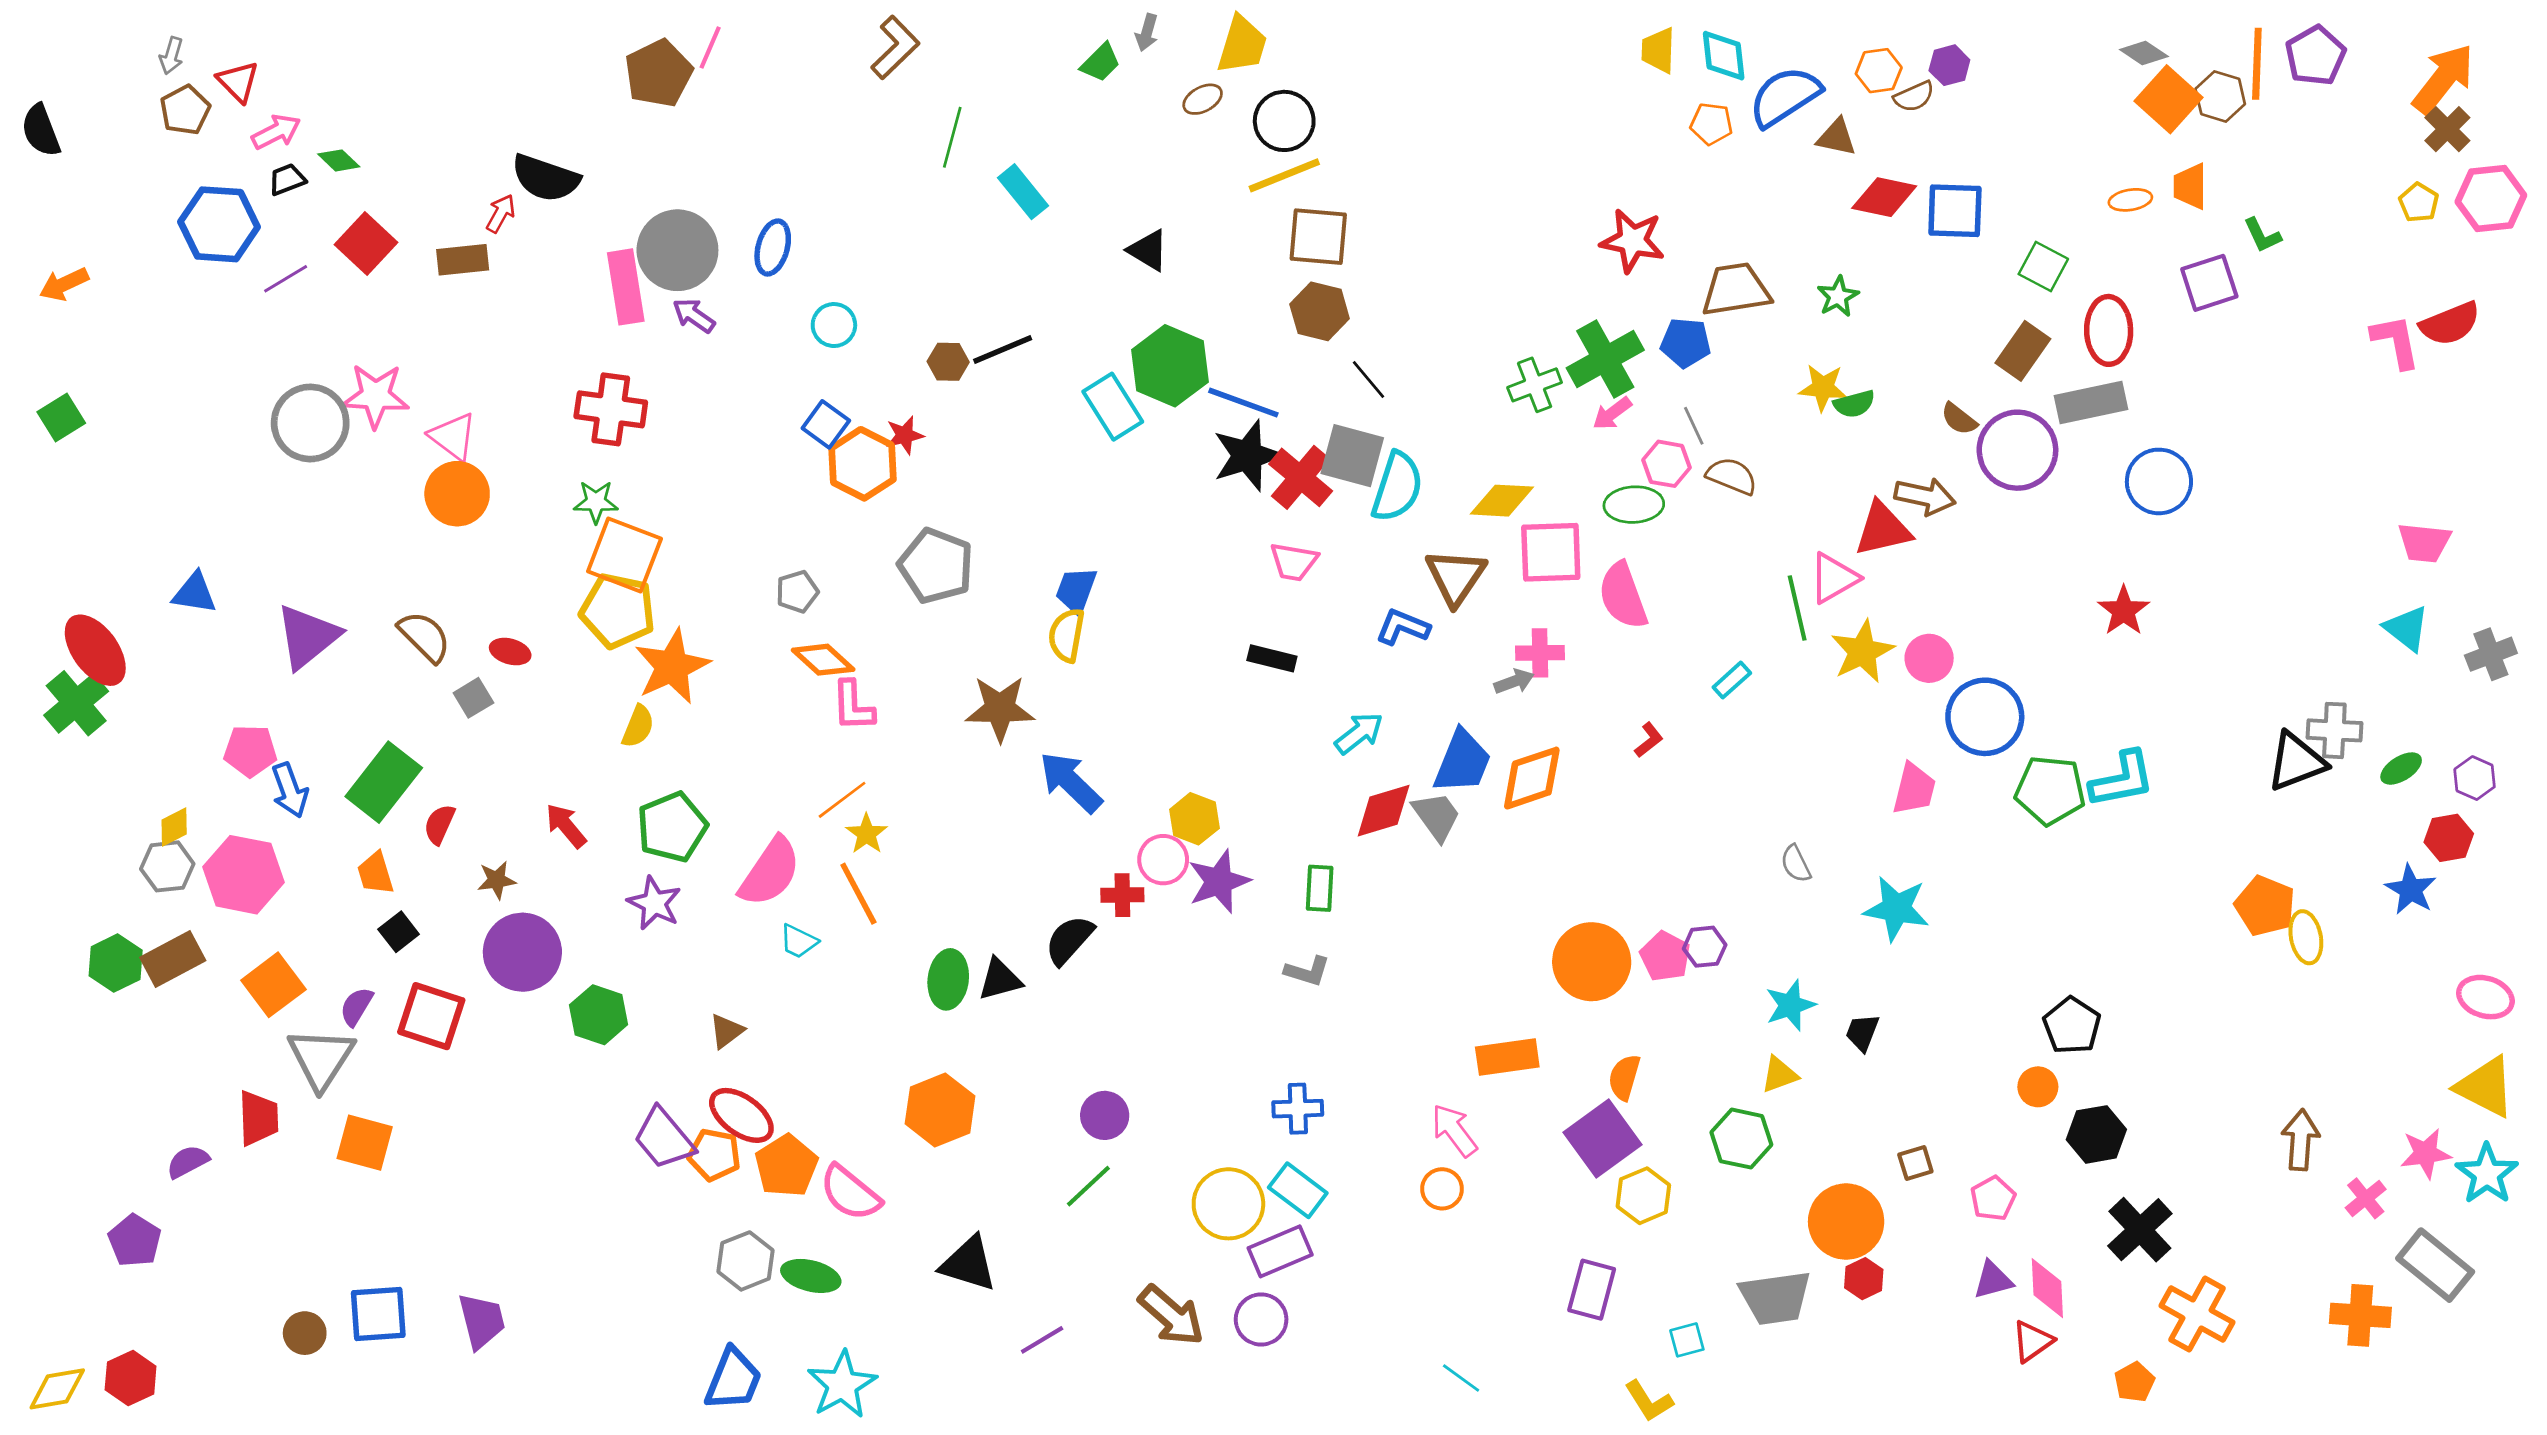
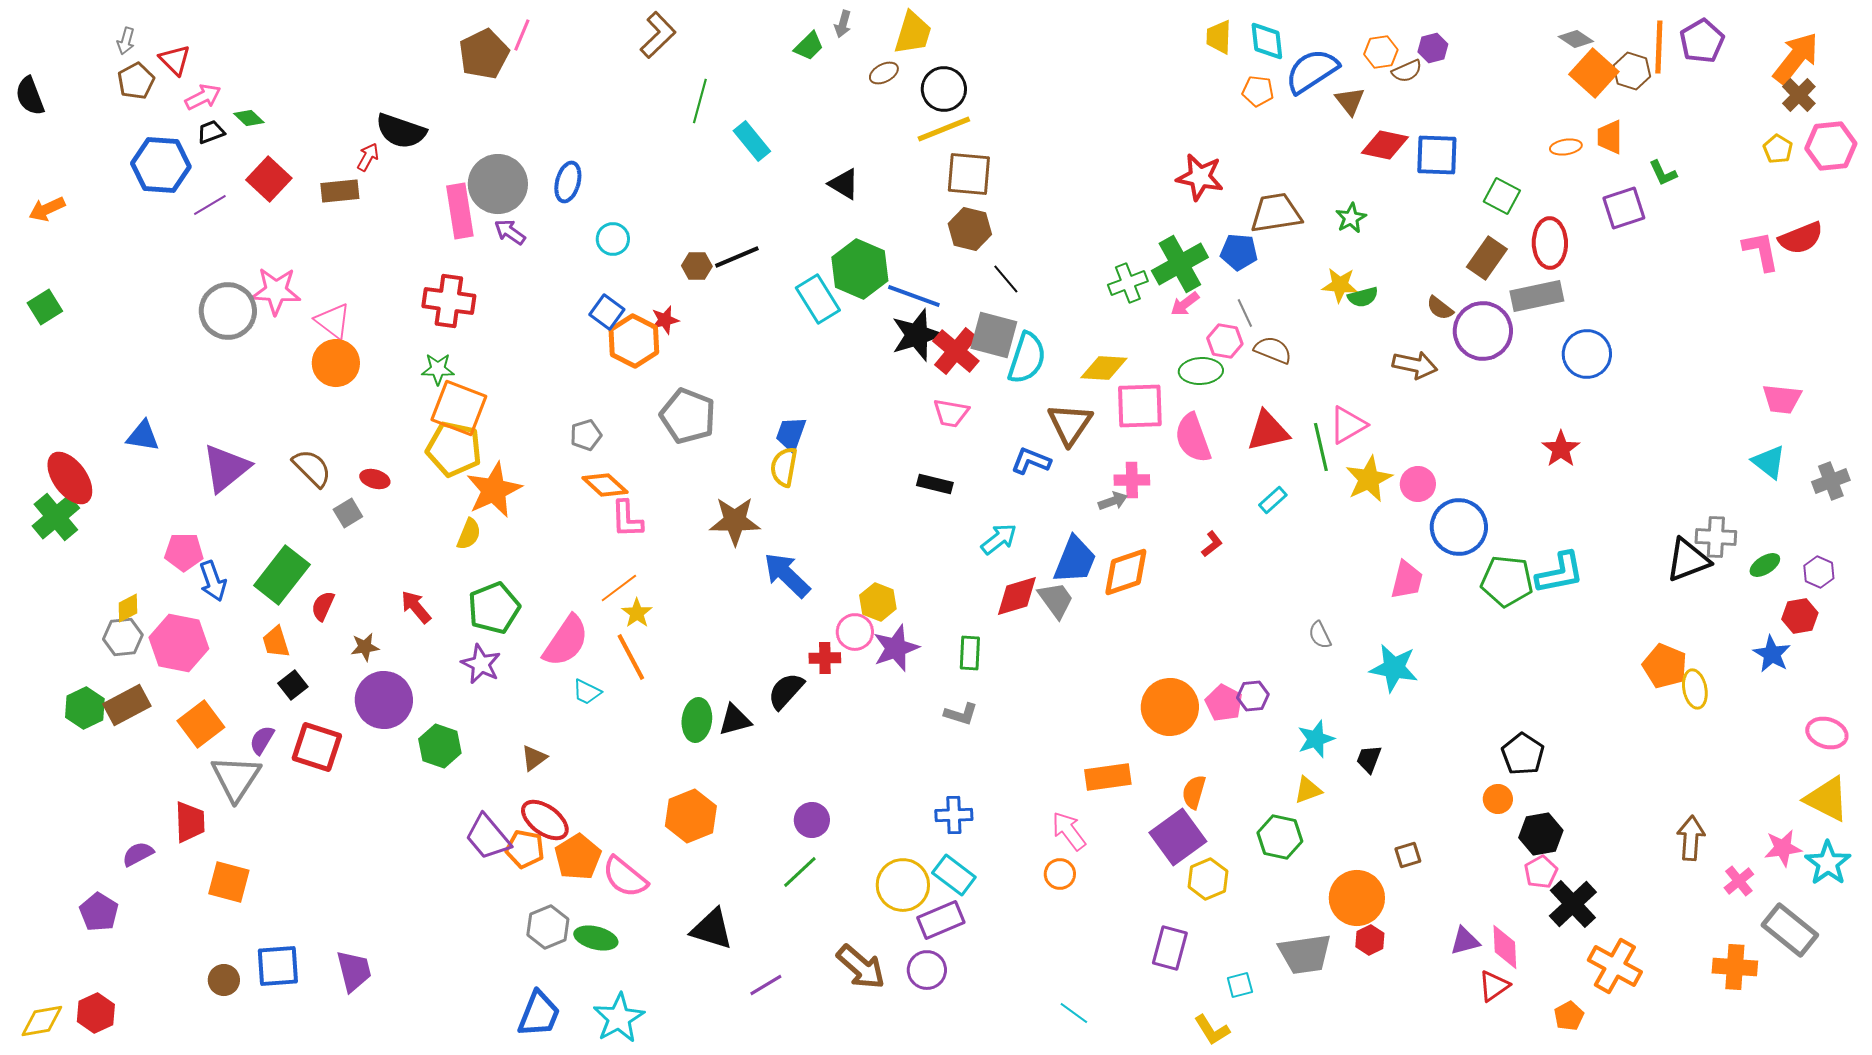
brown triangle: (1837, 137) -> (1350, 101), turned 40
red triangle: (1883, 529) -> (1268, 431), moved
orange square: (365, 1143) -> (229, 882), moved
pink pentagon: (1993, 1198) -> (1541, 872), moved

